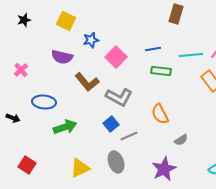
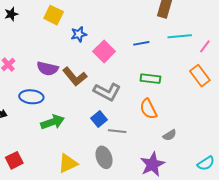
cyan line: (191, 55) -> (180, 36), moved
purple semicircle: (62, 57) -> (48, 69), moved
green rectangle: (161, 71) -> (150, 79), moved
gray line: (129, 136) -> (117, 131), turned 30
red square: (27, 165) -> (14, 160), turned 30

